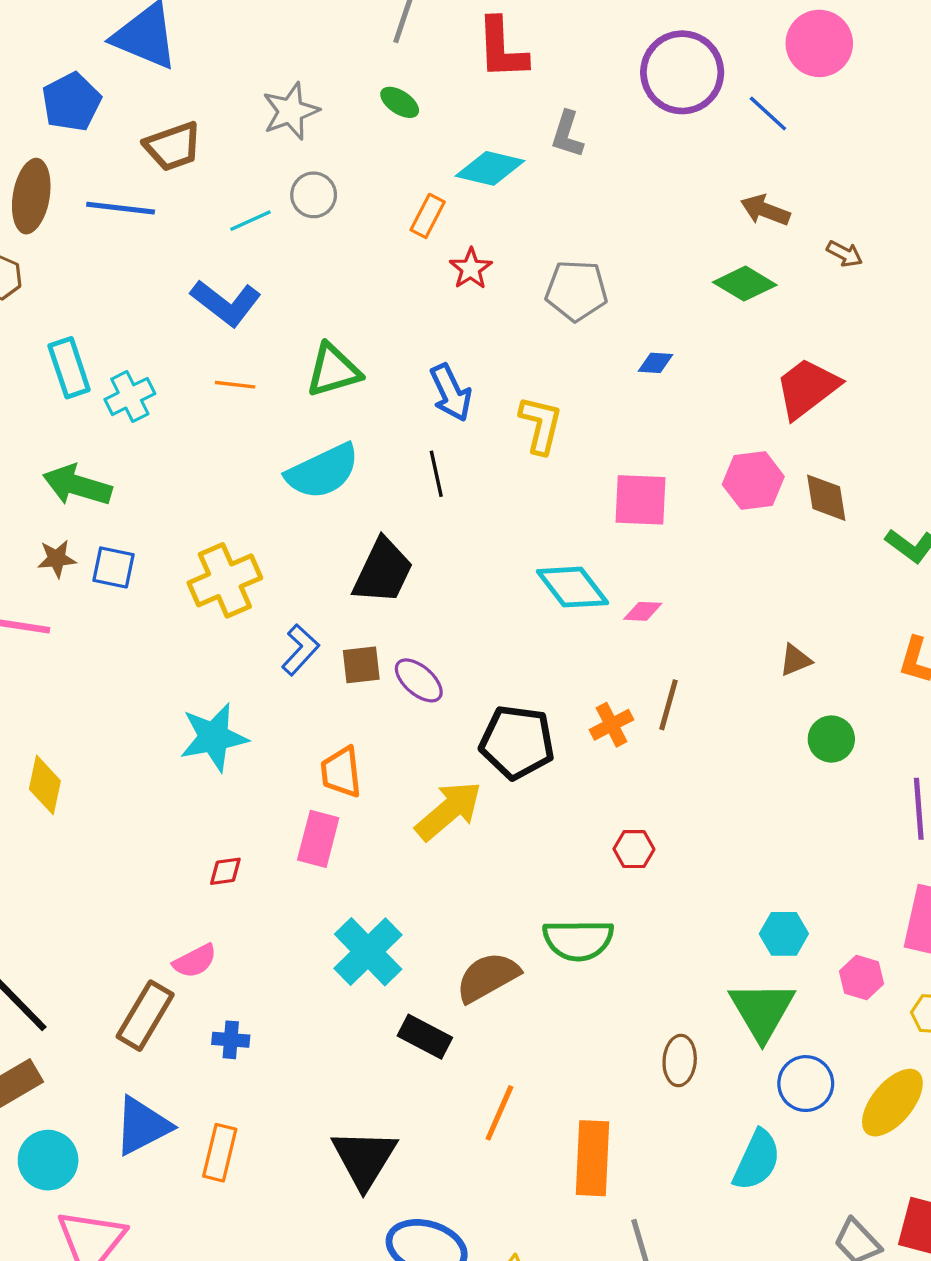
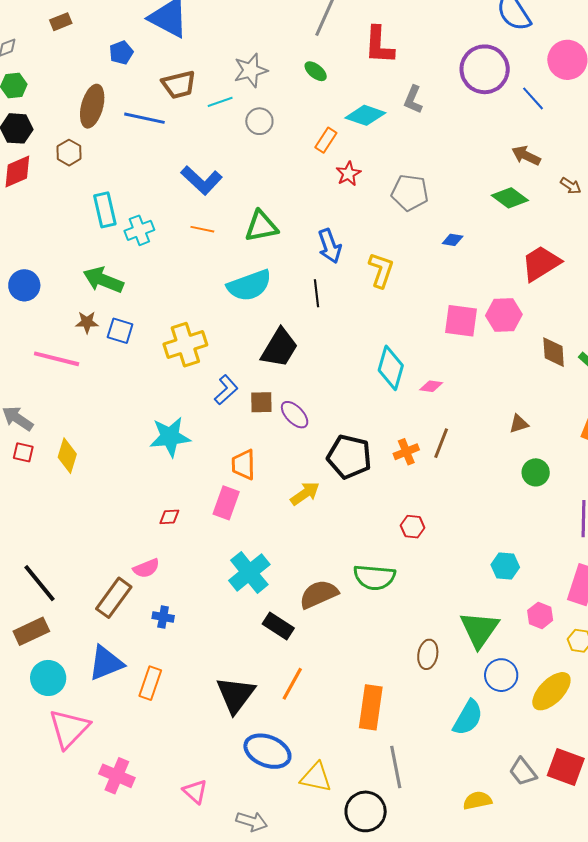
blue pentagon: (71, 102) -> (121, 53), size x0.7
cyan line: (250, 221) -> (220, 102), moved
brown diamond: (826, 498) -> (554, 352), moved
pink square: (640, 500) -> (461, 321), moved
cyan diamond: (572, 587) -> (391, 368), turned 48
yellow arrow: (449, 811) -> (305, 493), size x0.7
cyan hexagon: (784, 934) -> (505, 566), moved
orange line: (499, 1113) -> (292, 684), moved

